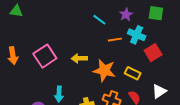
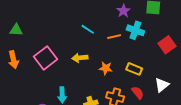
green triangle: (16, 11) -> (16, 30), moved
cyan line: (99, 20) -> (88, 29), moved
red square: (153, 53) -> (167, 45), moved
orange star: (104, 70) -> (106, 68), size x0.6

